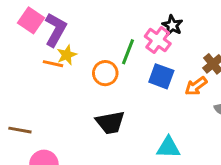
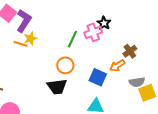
pink cross: (158, 40) -> (93, 32), turned 30
orange circle: (105, 73) -> (65, 65), moved
blue square: (161, 76) -> (98, 77), moved

